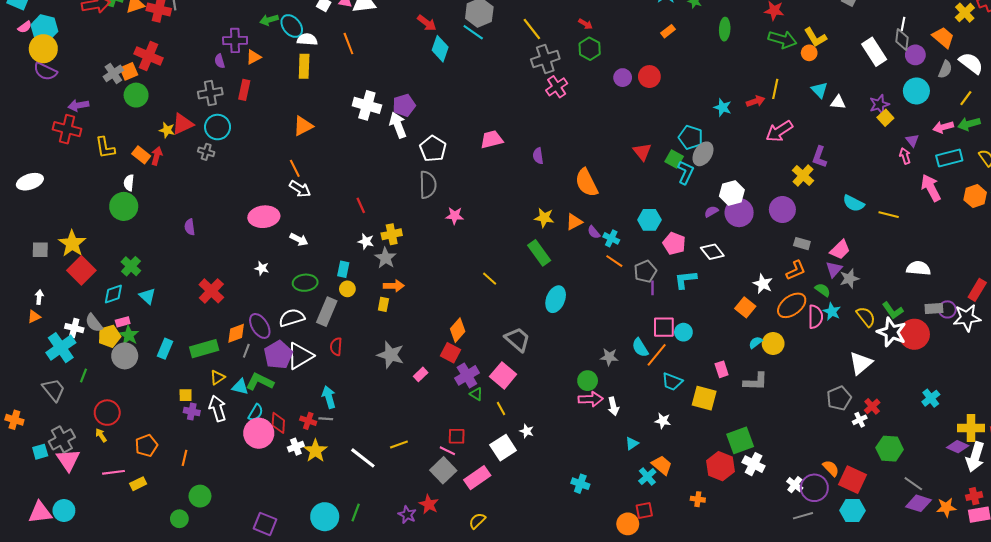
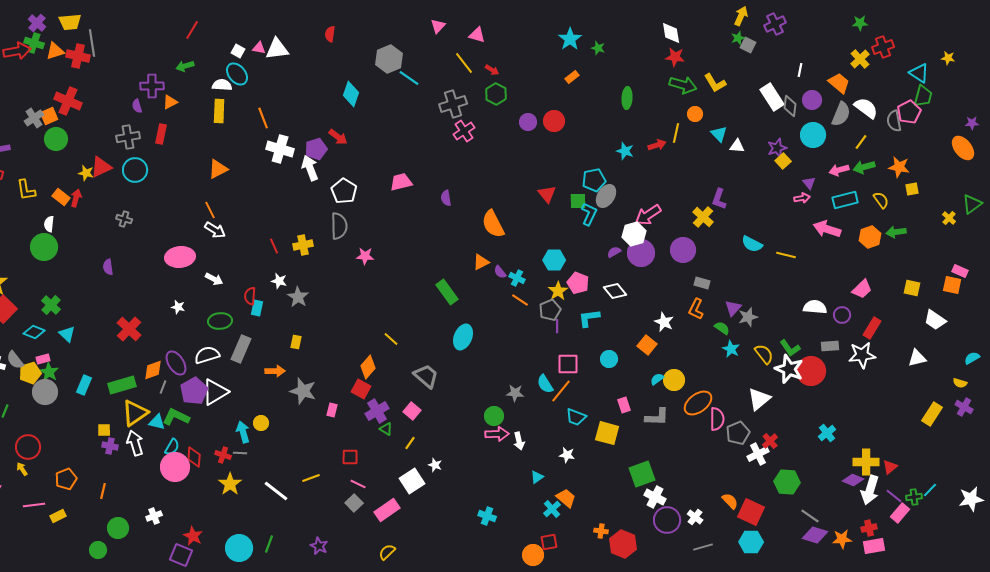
red arrow: (427, 23) -> (338, 137), moved
cyan ellipse: (292, 26) -> (237, 74), moved
yellow line: (532, 29) -> (464, 63), moved
green ellipse: (725, 29) -> (627, 98), moved
cyan line: (473, 32) -> (409, 78), moved
gray diamond: (902, 39) -> (790, 106), moved
orange line: (348, 44) -> (263, 118), moved
orange circle: (809, 53) -> (695, 114), moved
gray semicircle: (945, 69) -> (841, 114), size x1.4
pink arrow: (779, 131) -> (648, 215), moved
cyan pentagon: (691, 137) -> (594, 180), turned -30
gray cross: (206, 152) -> (124, 219), moved
pink arrow: (905, 156) -> (802, 198), turned 98
green square: (674, 159) -> (578, 201), turned -30
pink arrow: (931, 188) -> (827, 229), turned -44
yellow star: (544, 218) -> (558, 291), moved, turned 30
yellow cross: (392, 234) -> (303, 245), moved
pink trapezoid: (840, 250) -> (862, 289), moved
orange L-shape: (796, 270) -> (696, 309), turned 140
yellow line: (490, 279) -> (391, 339), moved
orange arrow: (394, 286) -> (275, 371), moved
yellow circle: (347, 289) -> (261, 423), moved
cyan diamond: (113, 294) -> (34, 332), turned 40
orange ellipse: (792, 305) -> (698, 403), moved
purple circle: (947, 309) -> (842, 315), moved
pink semicircle: (815, 317) -> (717, 419), moved
cyan circle: (683, 332) -> (609, 359), moved
red semicircle: (336, 347) -> (250, 296), moved
pink rectangle: (421, 374) -> (332, 410), turned -32
pink square: (503, 375) -> (412, 411), size x0.7
yellow triangle: (218, 378) -> (135, 413), size x1.8
yellow line: (501, 408) -> (410, 443), turned 64
white cross: (860, 420) -> (758, 454), size x1.5
red square: (457, 436) -> (350, 457), moved
white cross: (296, 447) -> (154, 516), moved
red hexagon: (721, 466) -> (623, 544), moved
gray square: (443, 470) -> (354, 503), size x0.7
purple circle: (814, 488) -> (667, 520), moved
red star: (429, 504) -> (193, 536), moved

